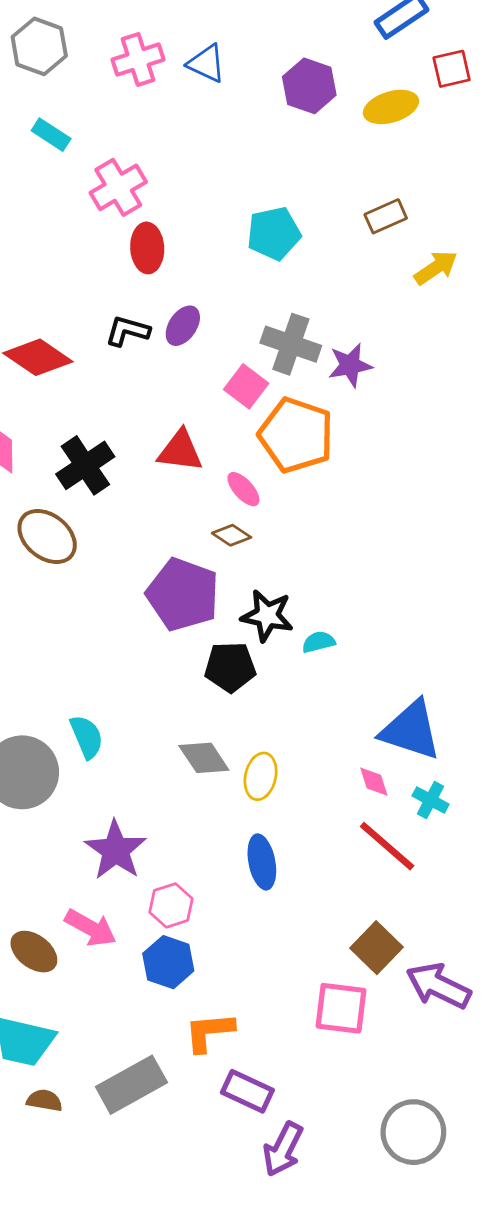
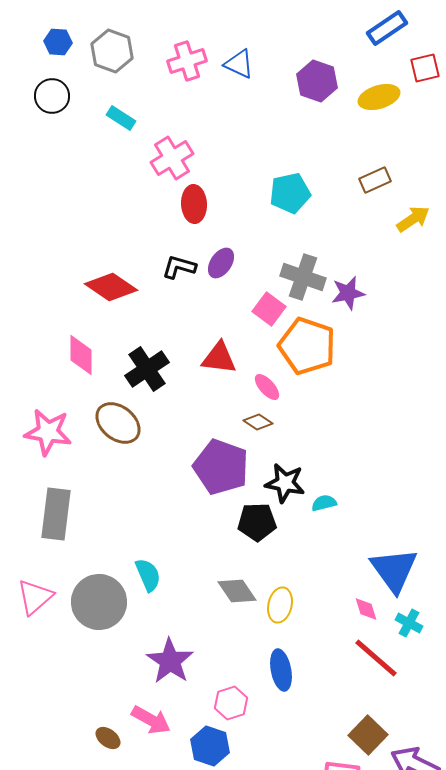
blue triangle: (411, 730) -> (394, 570), turned 36
pink hexagon: (171, 905) -> (231, 703), moved
brown ellipse: (34, 952) -> (108, 738), size x0.7

